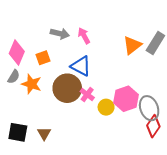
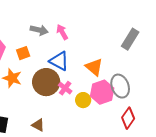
orange triangle: (132, 45) -> (94, 67), moved, turned -42
gray ellipse: (149, 108) -> (120, 86), moved
brown triangle: (44, 133) -> (38, 125), moved, turned -32

